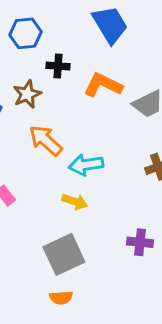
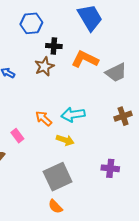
brown star: (27, 94) -> (44, 66), moved
orange arrow: (46, 140) -> (44, 118), moved, size x0.7
orange semicircle: (61, 298) -> (55, 207), turned 49

